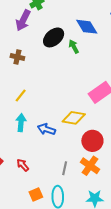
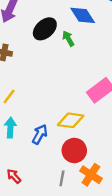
blue arrow: (46, 129) -> (40, 134), turned 102
red circle: (92, 141) -> (74, 151), moved

